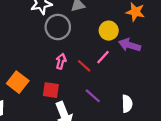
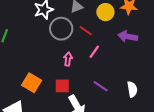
yellow circle: (109, 31) -> (105, 12), moved
pink line: (103, 57) -> (94, 52), moved
red line: (84, 66) -> (86, 31), moved

